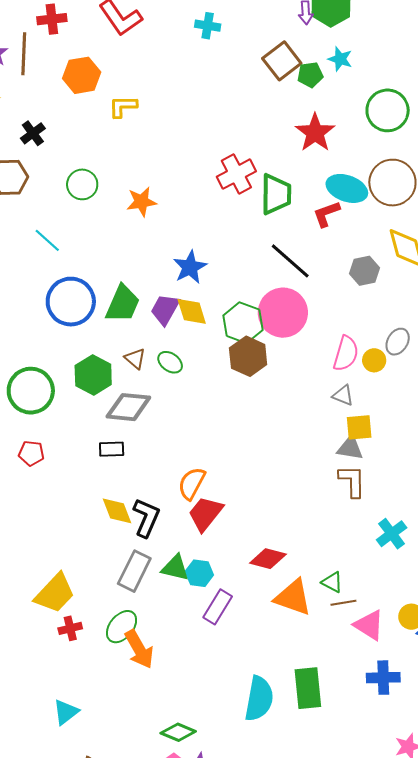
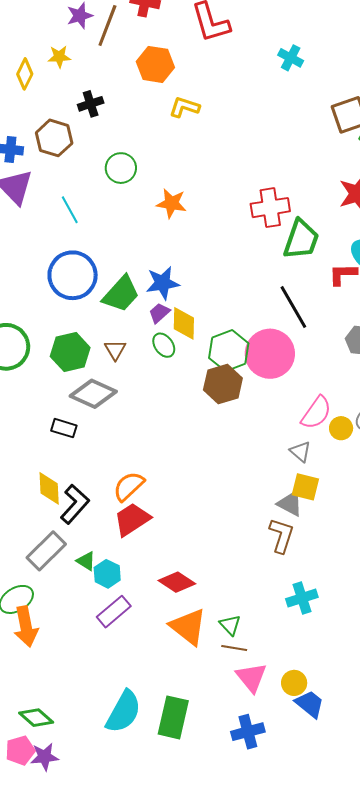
blue star: (190, 267) -> (163, 283), moved
purple trapezoid: (165, 309) -> (159, 313), size x0.7
green ellipse: (170, 362) -> (164, 345), moved
green triangle: (175, 568) -> (86, 561), size x0.7
blue cross: (383, 678) -> (248, 732), turned -32

